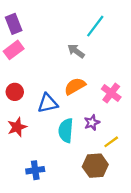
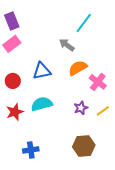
orange semicircle: (75, 86) -> (78, 68), moved
blue triangle: (48, 103) -> (42, 71), moved
cyan semicircle: (66, 130) -> (42, 104), moved, turned 70
yellow line: (111, 142) -> (103, 111), moved

